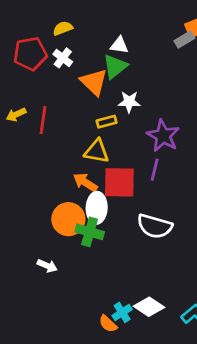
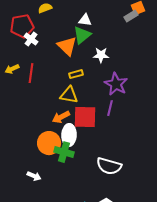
white cross: (63, 58) -> (31, 39), moved
white star: (129, 102) -> (101, 55), moved
orange arrow: (85, 182) -> (61, 117), turned -60
white semicircle: (155, 226) -> (109, 166), moved

